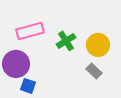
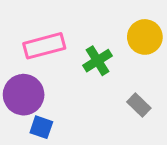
yellow circle: (98, 45) -> (145, 37), moved

